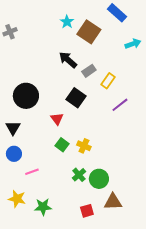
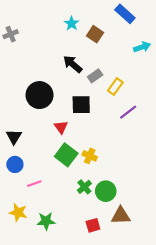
brown square: (89, 32) -> (95, 34), size x0.7
black circle: (26, 96) -> (40, 95), moved
black square: (76, 98) -> (81, 105), turned -36
green square: (62, 145) -> (66, 155), size x1.5

